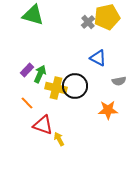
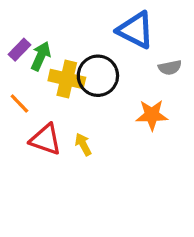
blue triangle: (98, 58) -> (135, 30), size x1.4
yellow arrow: (59, 139) -> (83, 144), moved

